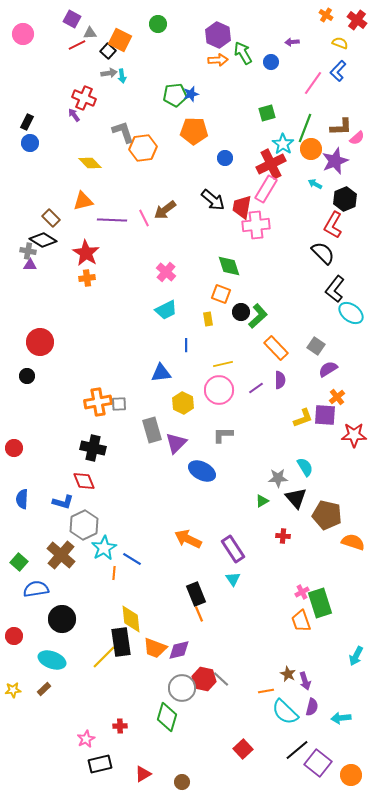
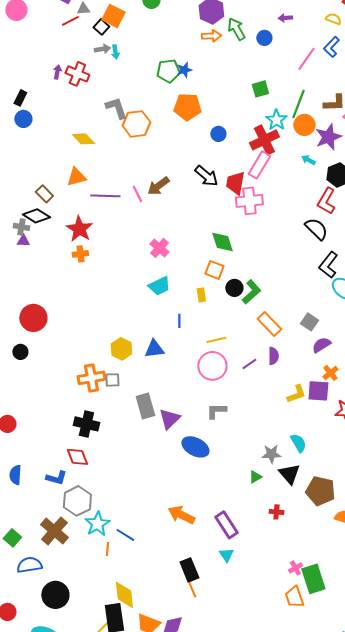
purple arrow: (74, 115) -> (57, 72), moved, turned 48
yellow hexagon: (183, 403) -> (121, 349), moved

